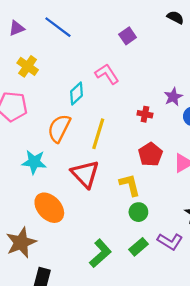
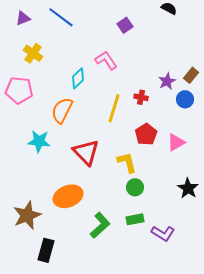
yellow line: (98, 134) -> (114, 108), moved
orange ellipse: (49, 208) -> (68, 196), moved, turned -68
purple L-shape: (170, 241) -> (163, 233), moved
green rectangle: (138, 247) -> (135, 219), turned 30

